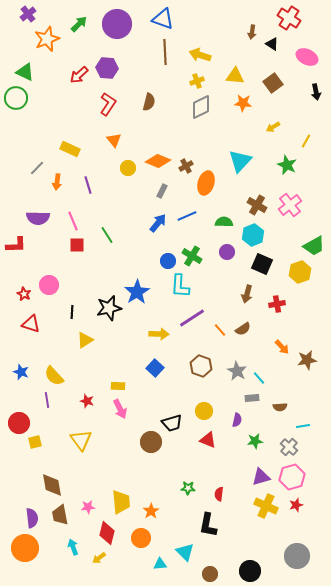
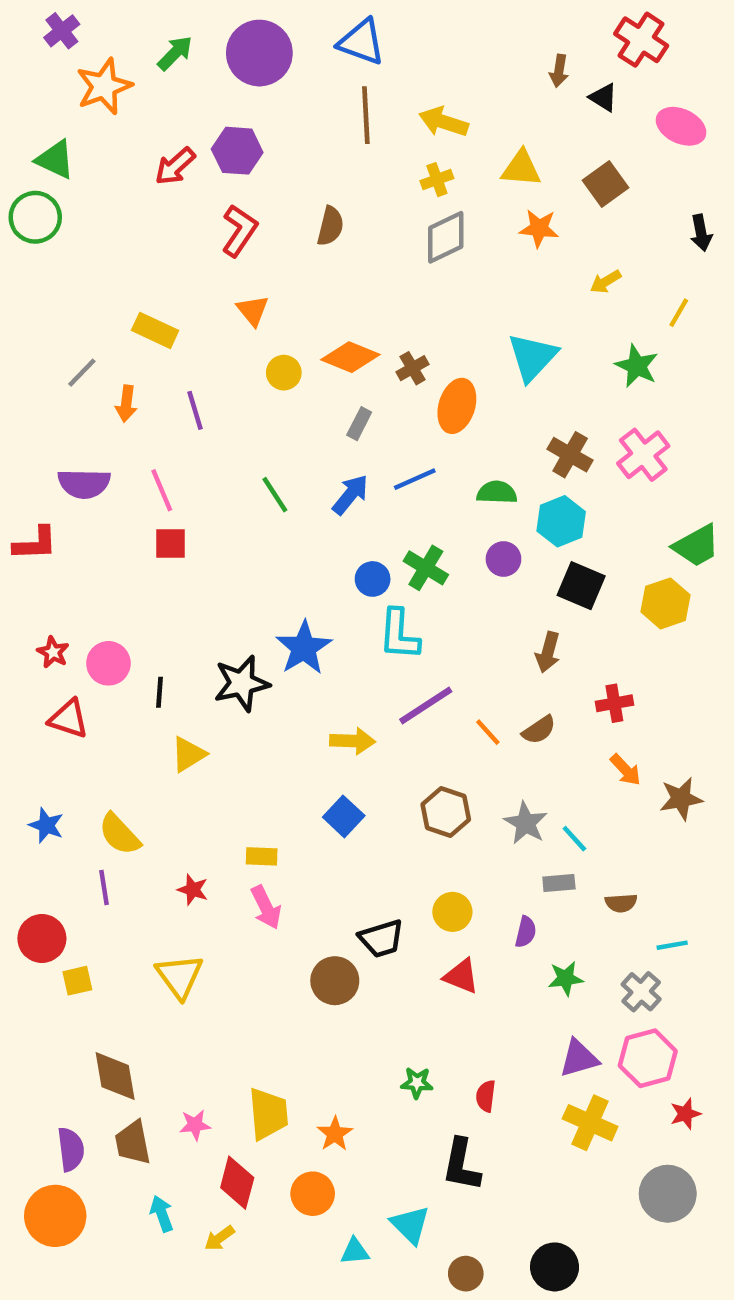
black arrow: (316, 92) -> (701, 233), moved
green line: (107, 235) -> (275, 495), moved
pink circle: (49, 285) -> (108, 663), moved
red cross: (277, 304) -> (614, 703), moved
red star: (296, 505) -> (685, 1114), moved
gray circle: (297, 556) -> (668, 1194), moved

